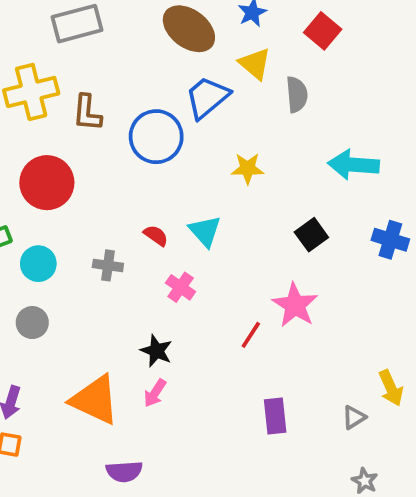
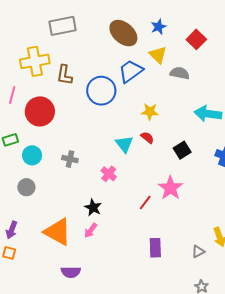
gray semicircle: (297, 94) -> (180, 73), turned -78
red semicircle: (156, 236) -> (147, 138), moved

